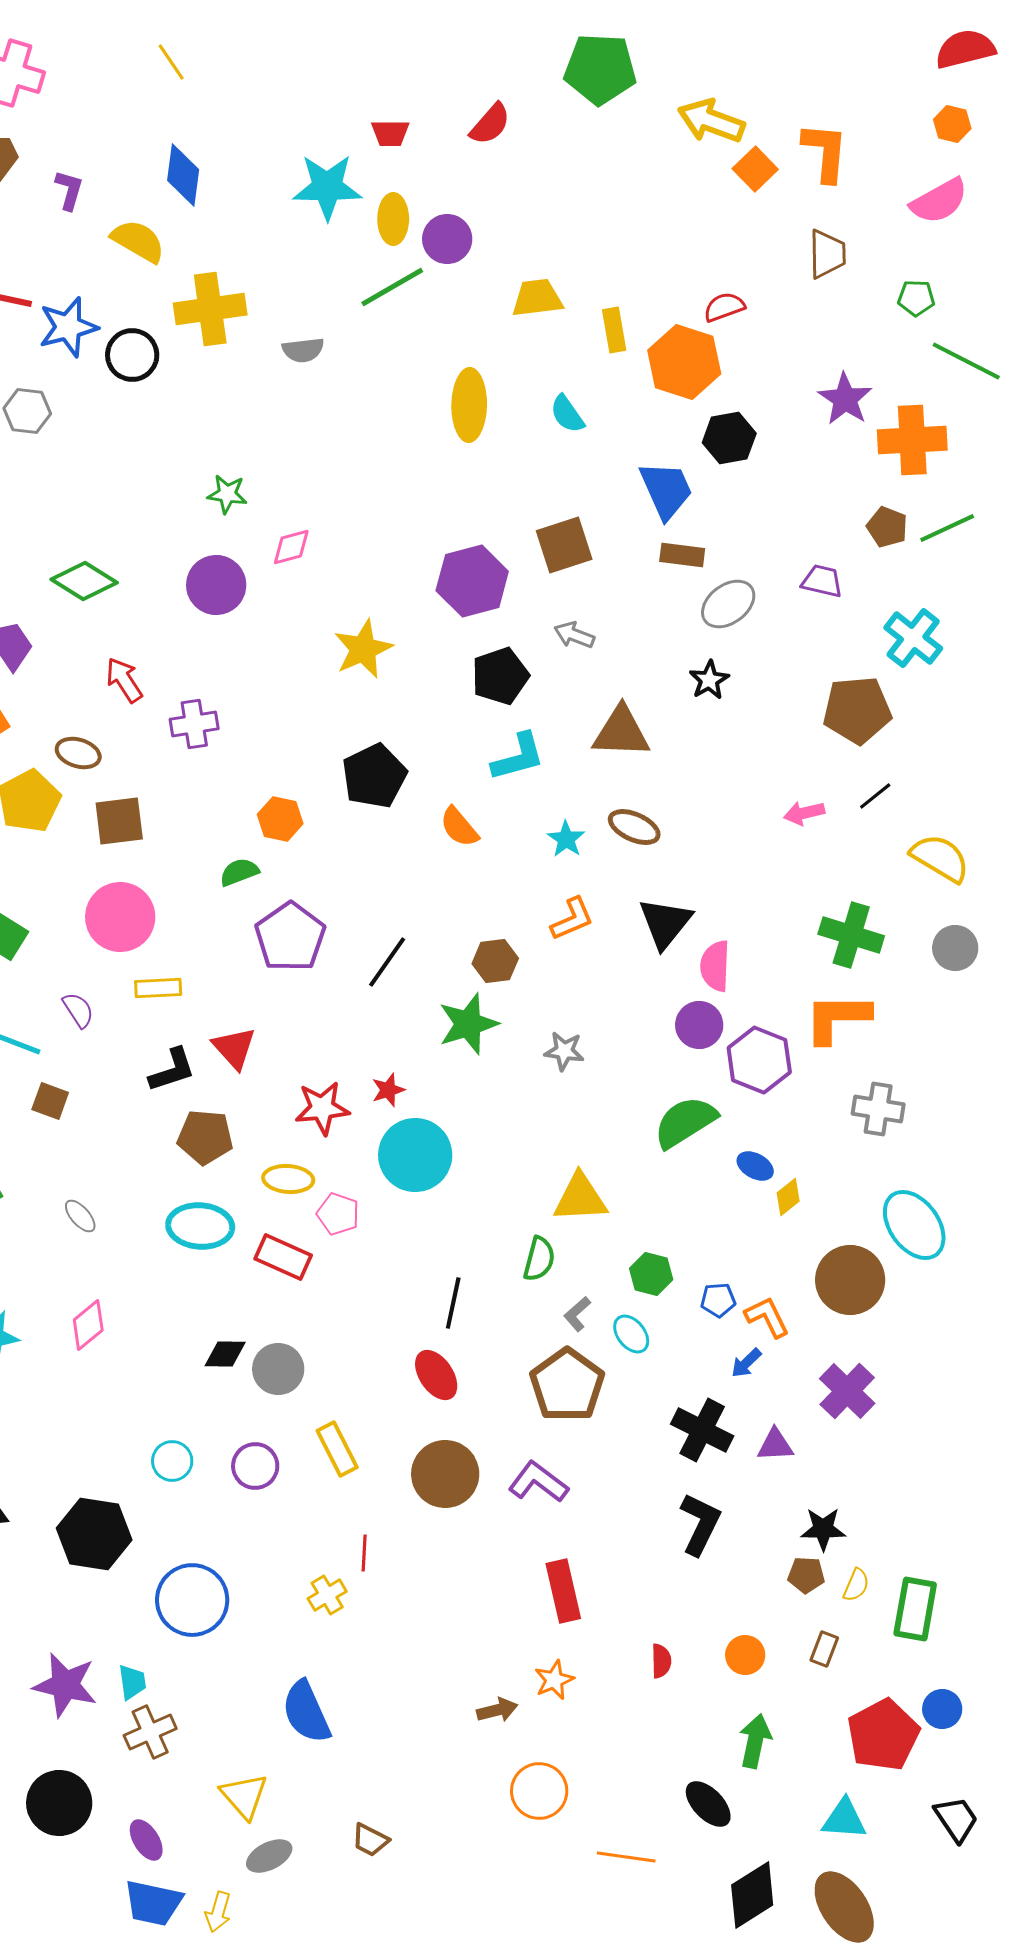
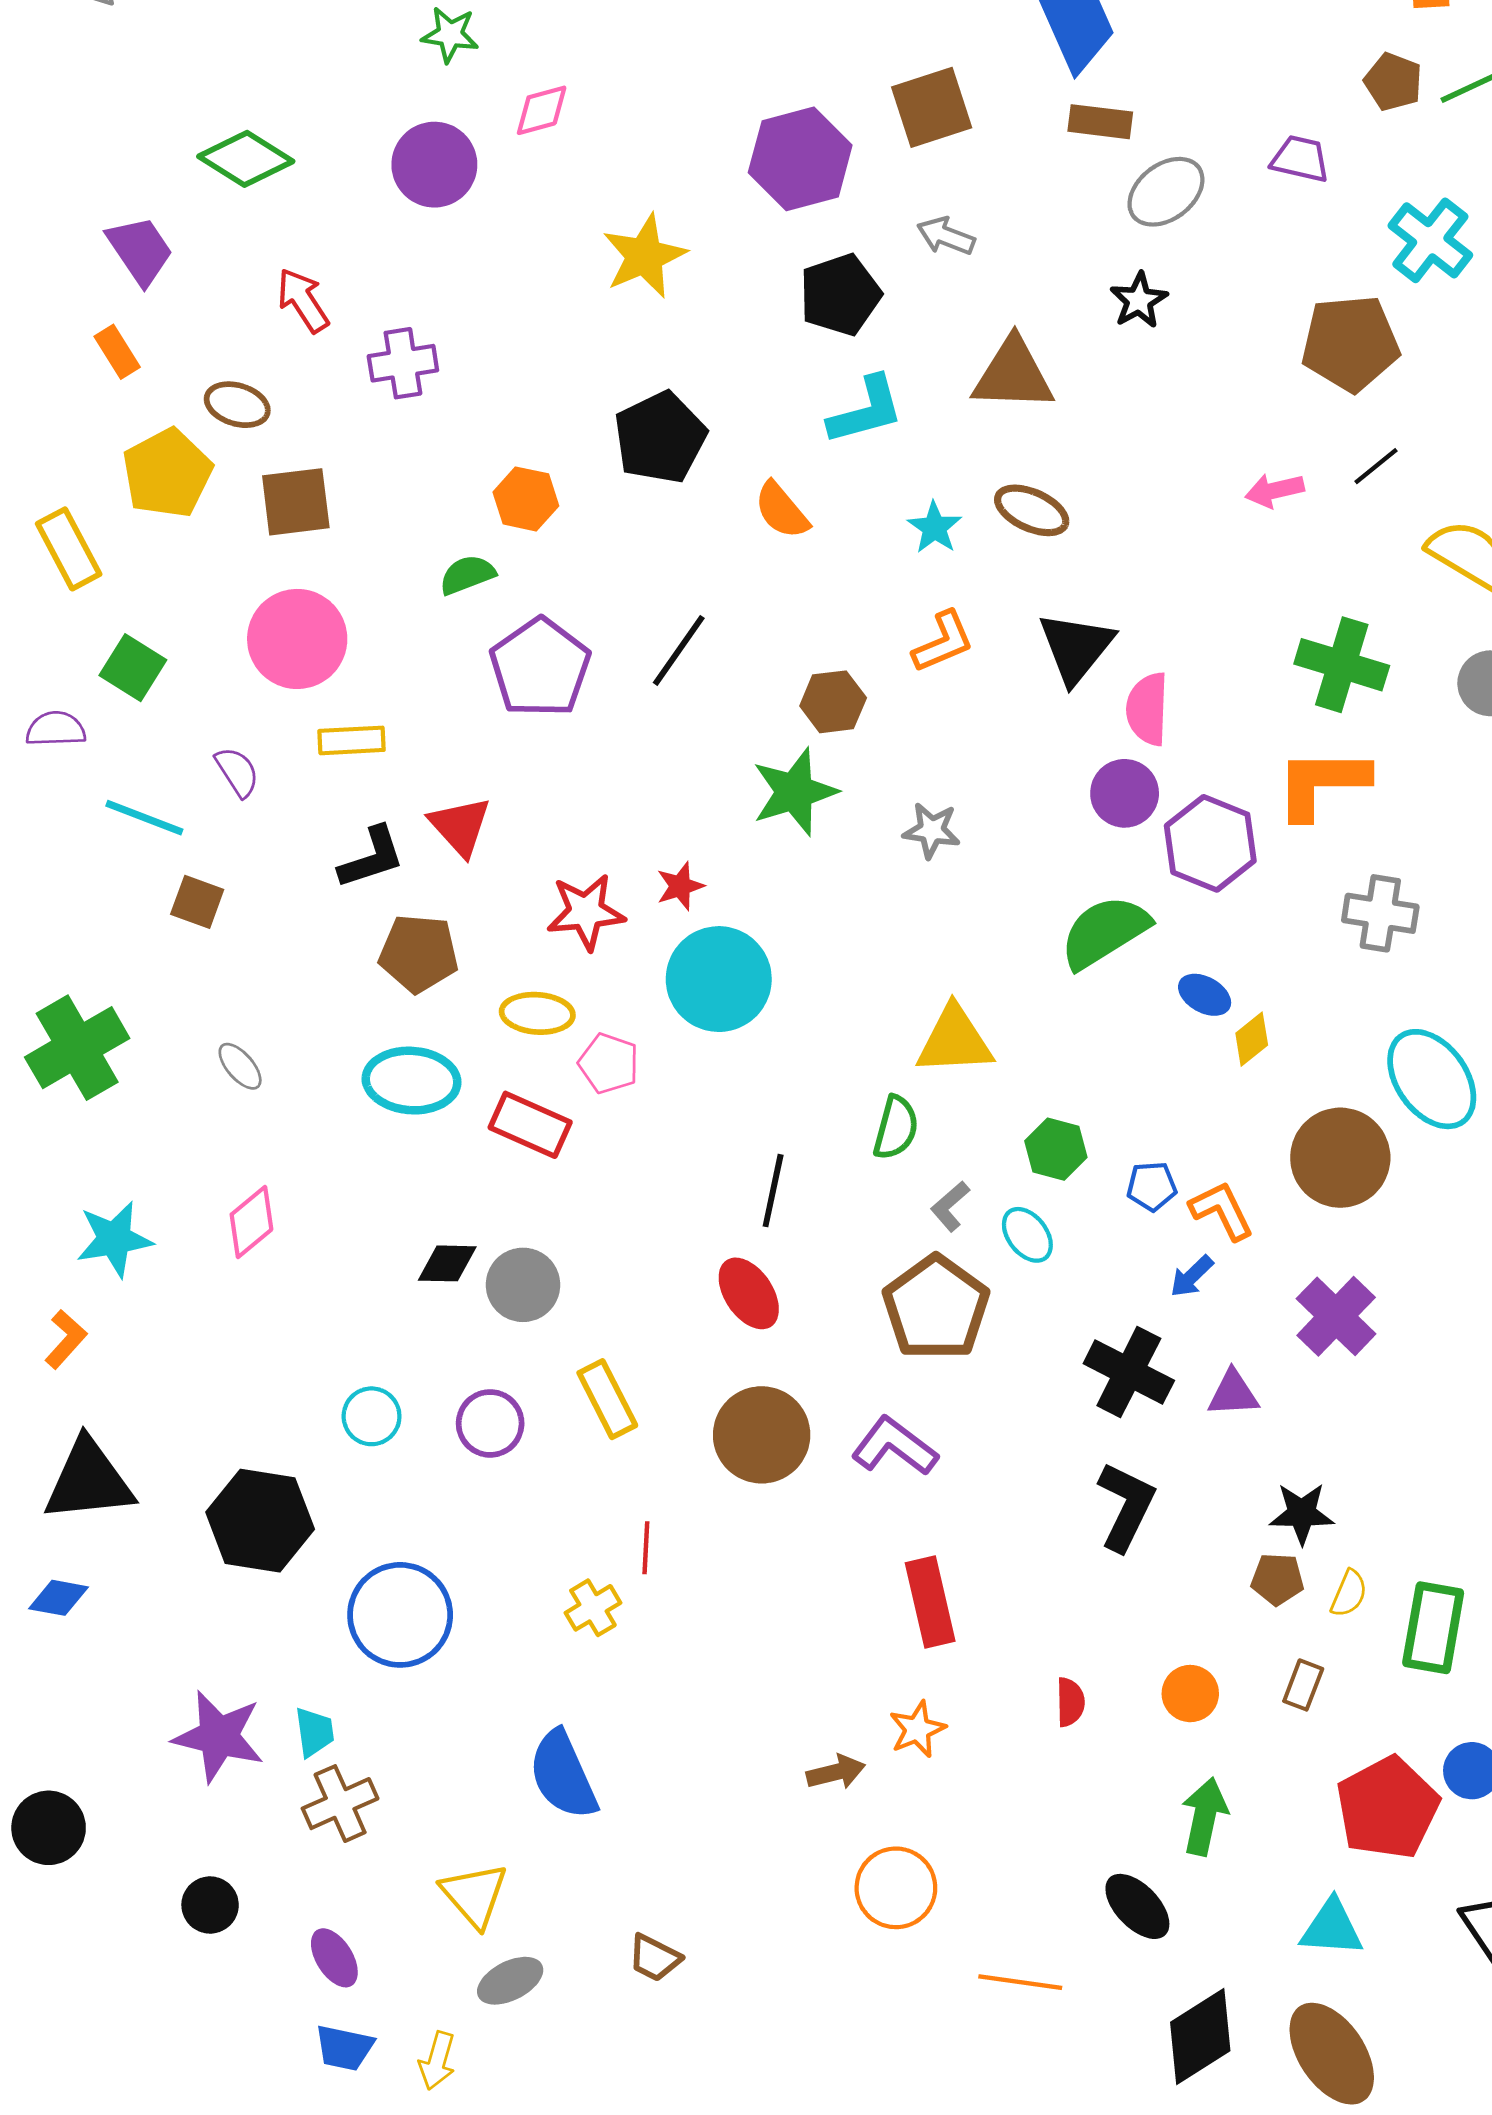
black line: (387, 962) -> (679, 650), moved
black circle: (59, 1803) -> (210, 1905), size x0.6
blue trapezoid: (153, 1903) -> (344, 2048), size x0.7

